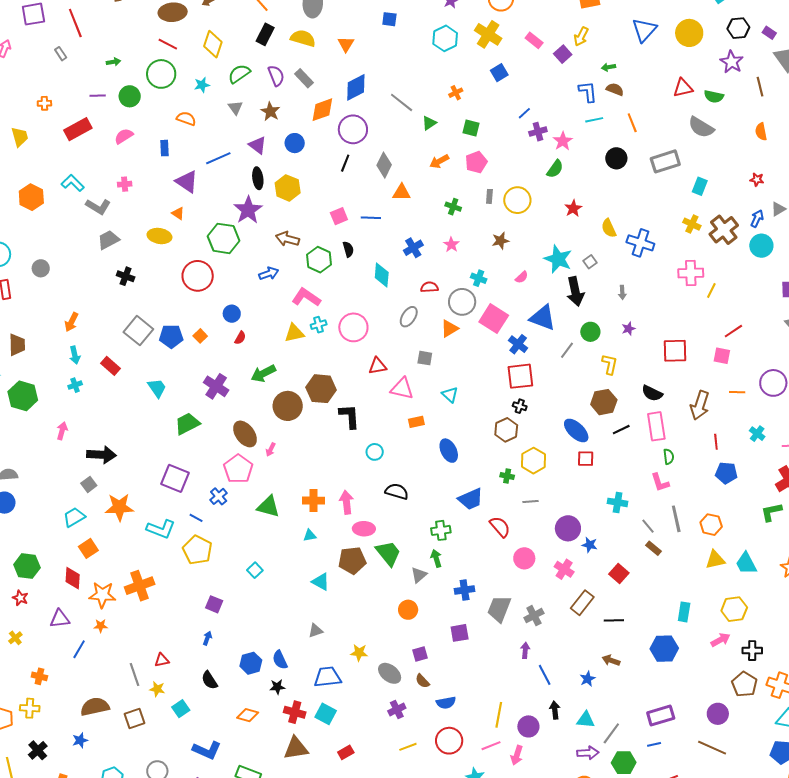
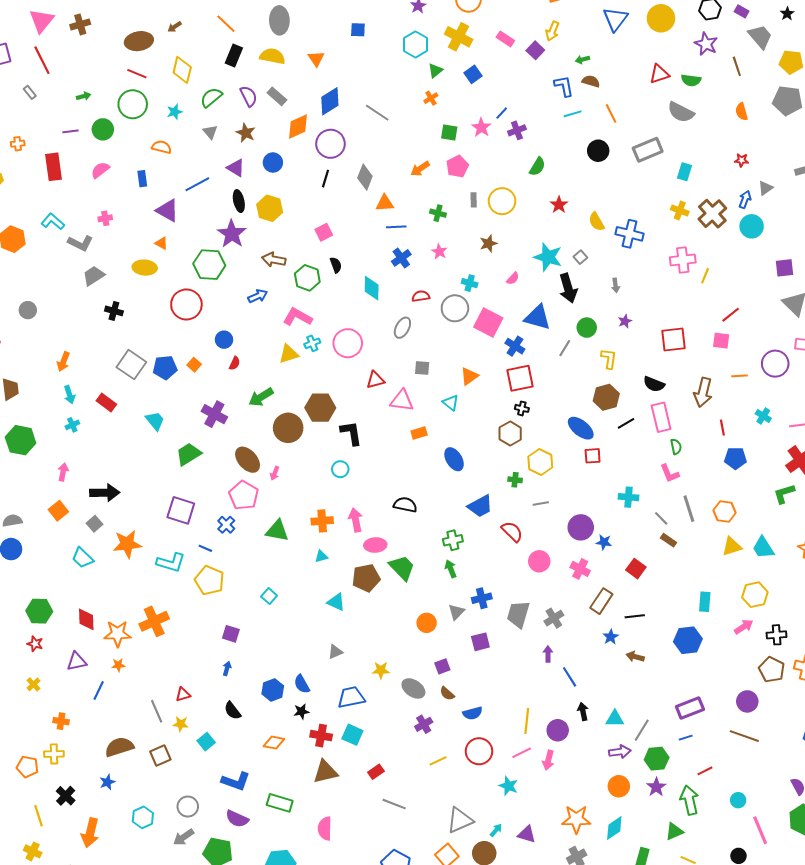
green triangle: (429, 123) -> (435, 71), moved
red rectangle: (78, 129) -> (53, 167), turned -64
pink star: (563, 141) -> (481, 127), moved
blue line: (371, 218) -> (396, 227), moved
orange triangle: (449, 329) -> (469, 376), moved
cyan circle: (375, 452) -> (340, 469), moved
cyan trapezoid: (74, 517) -> (82, 558), turned -100
orange square: (88, 548) -> (58, 511), moved
gray triangle: (419, 575) -> (456, 612), moved
blue star: (588, 679) -> (611, 637), moved

